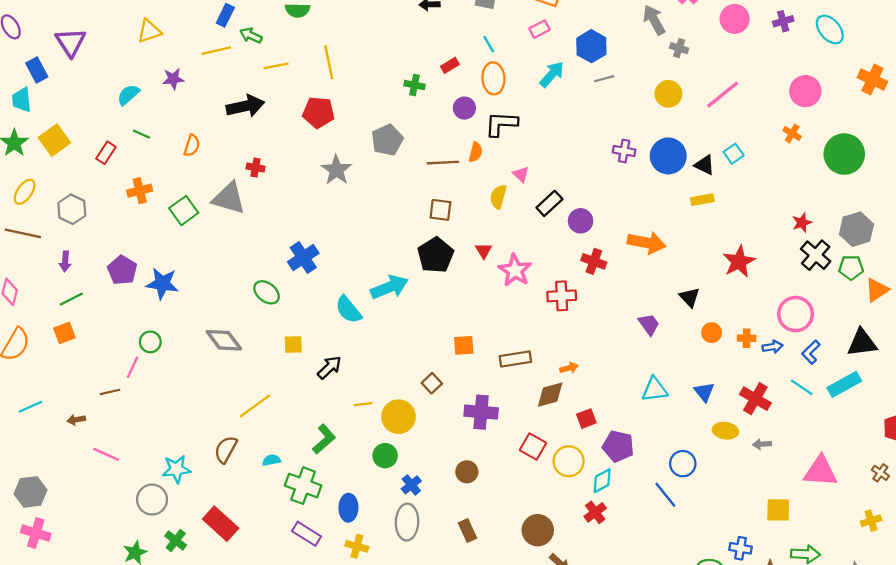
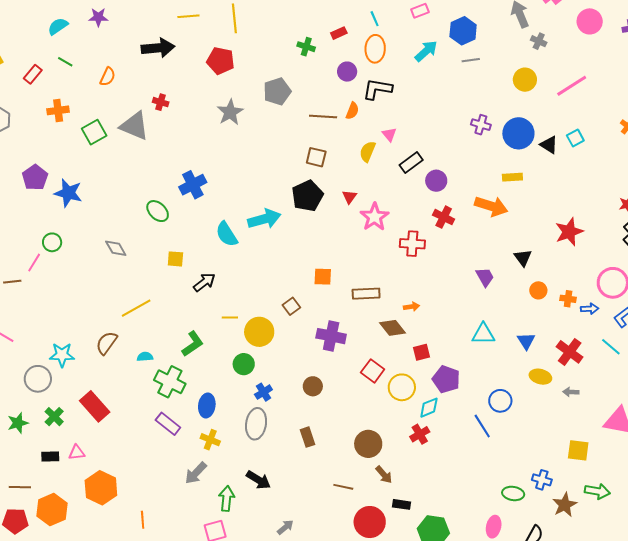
yellow rectangle: (702, 200) -> (512, 177), moved
gray diamond: (224, 340) -> (116, 248), size x0.7
brown diamond: (550, 395) -> (393, 328), turned 60

